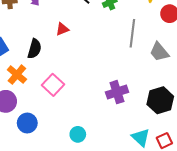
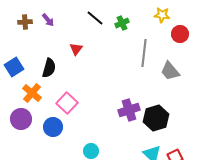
red triangle: (62, 29) -> (76, 49), turned -32
black hexagon: (160, 100) -> (156, 118), moved
blue circle: (27, 123) -> (53, 127), moved

